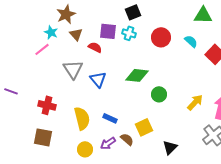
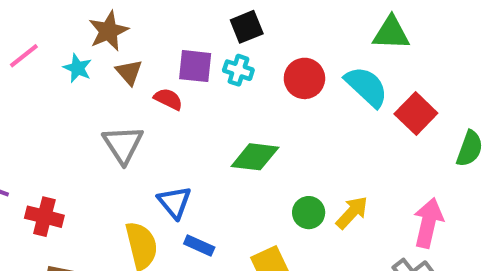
cyan semicircle: (191, 41) -> (366, 87), size x1.6
pink line: (42, 49) -> (24, 56), moved
blue triangle: (98, 79) -> (174, 202), moved
green circle: (159, 94) -> (309, 213), moved
yellow arrow: (195, 102) -> (352, 213), moved
red cross: (47, 105) -> (44, 217), moved

